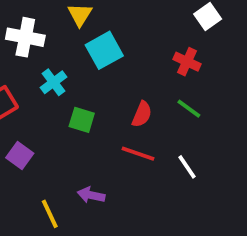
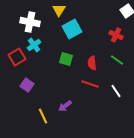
cyan cross: (53, 82) -> (34, 45), moved
red semicircle: (142, 114) -> (92, 63), turned 152
green square: (82, 120) -> (66, 59), moved
purple arrow: (91, 195) -> (65, 106), turned -48

